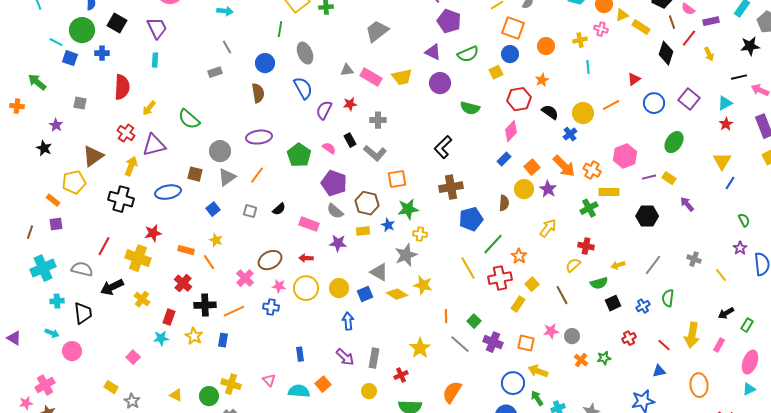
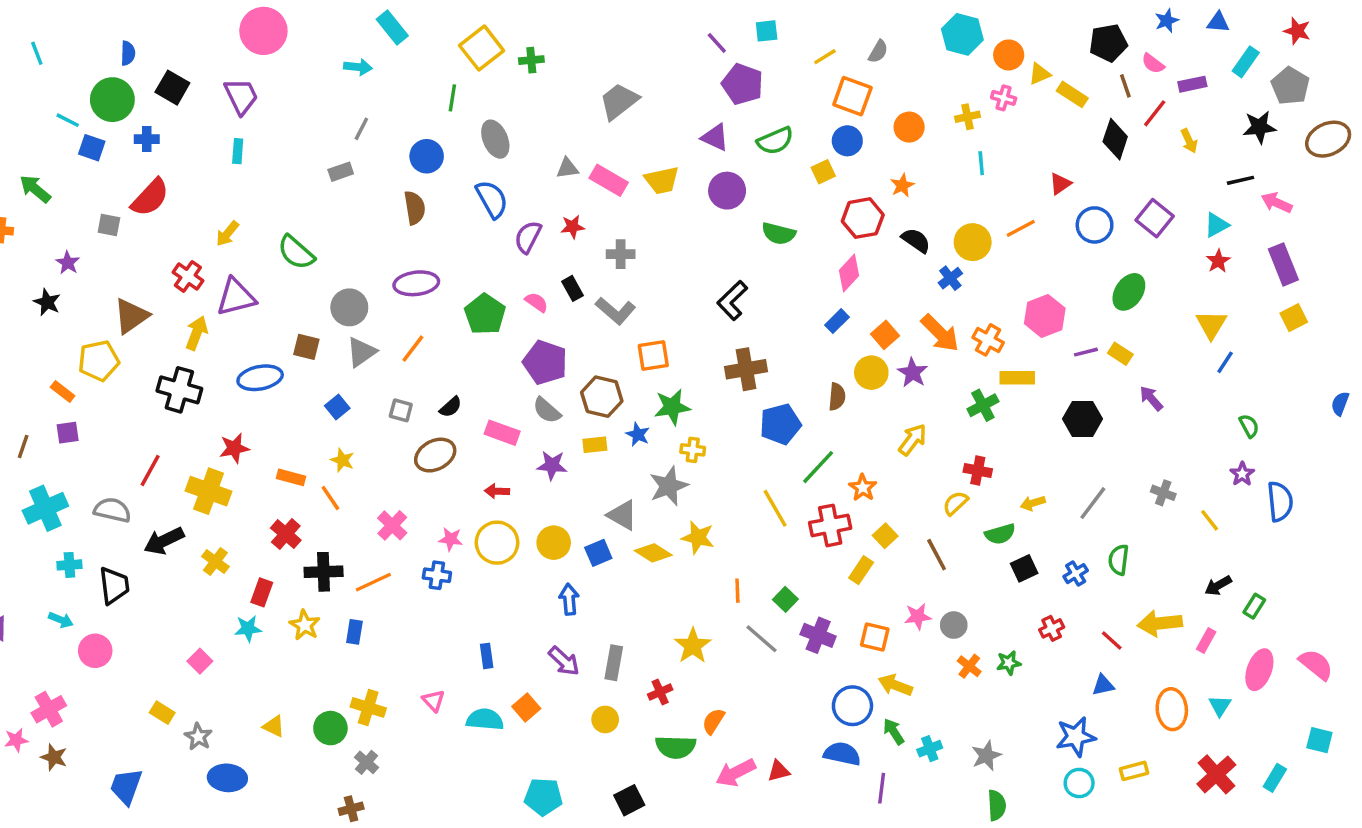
gray line: (227, 47) -> (361, 129), turned 56
red semicircle: (122, 87) -> (150, 197), moved, turned 40
brown ellipse: (270, 260) -> (435, 455), moved
yellow arrow: (692, 335) -> (1160, 623), turned 75
cyan triangle: (749, 389) -> (1220, 706), moved, turned -32
orange semicircle: (452, 392) -> (713, 721), moved, size x0.7

